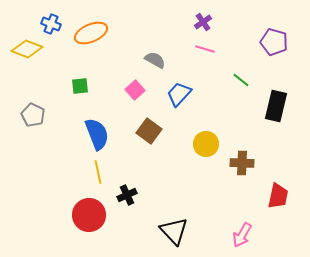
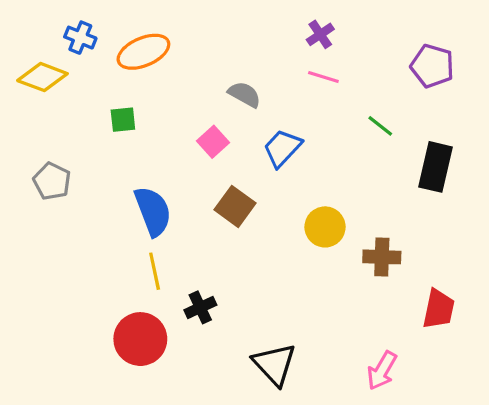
green square: (80, 86) -> (123, 120), moved

